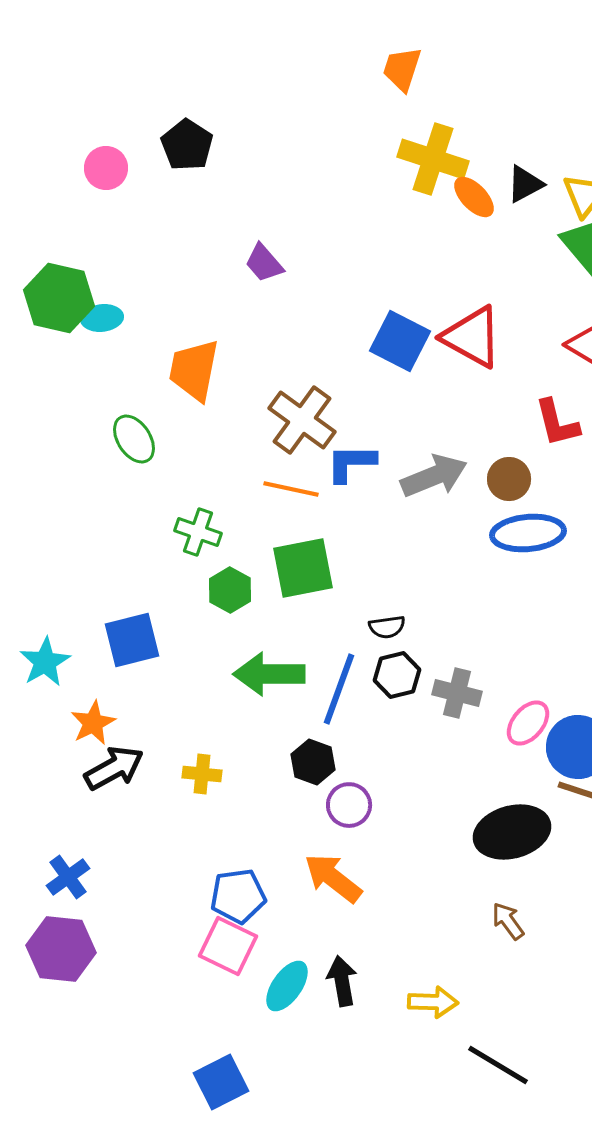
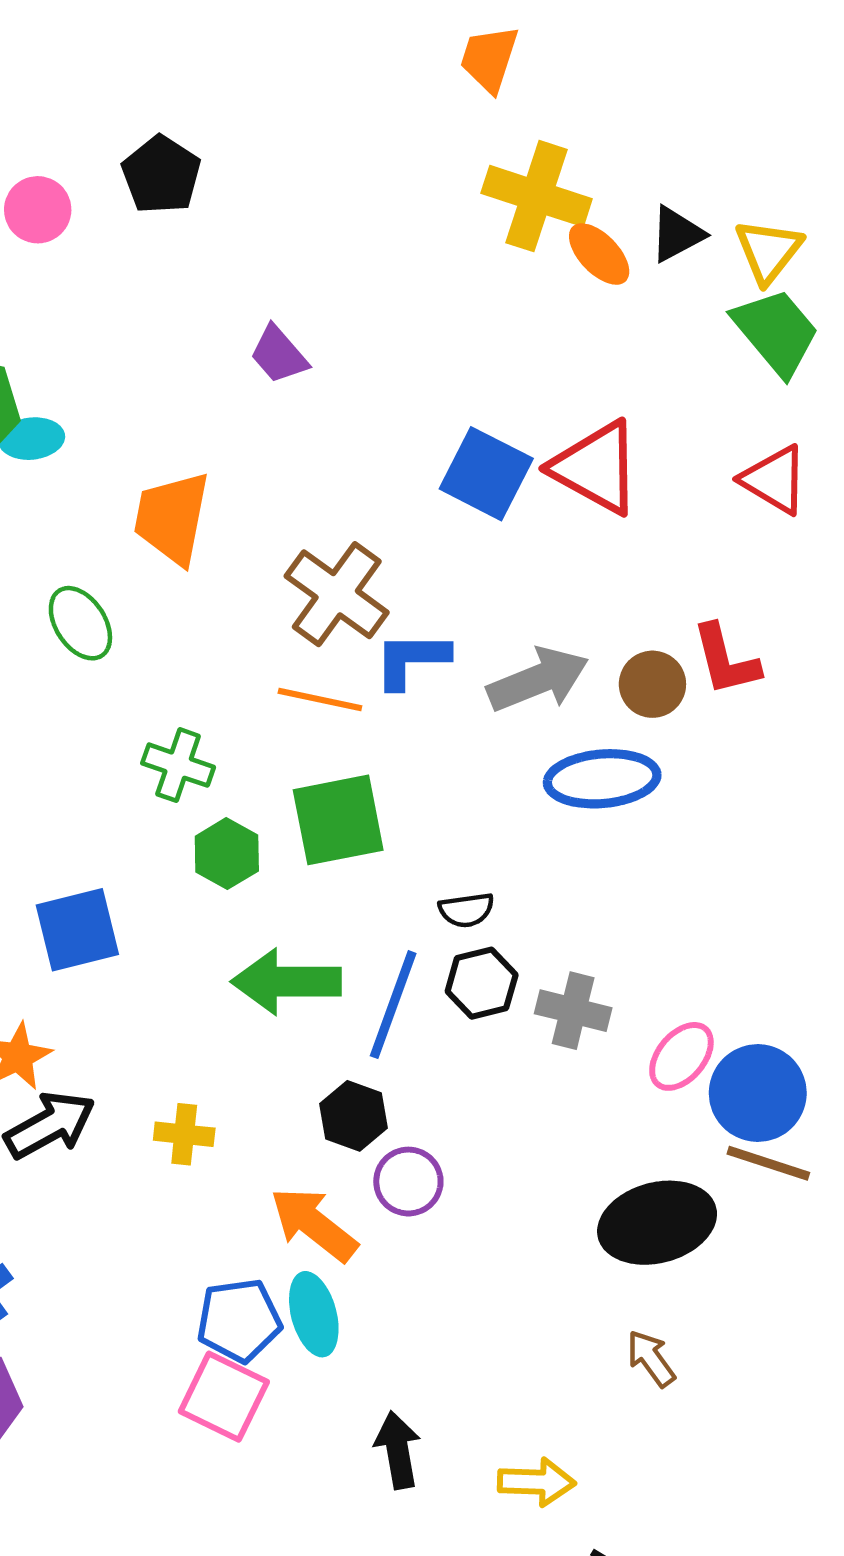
red L-shape: (557, 423) -> (726, 660), moved
blue ellipse: (528, 533) -> (602, 779), moved
orange arrow: (333, 878) -> (314, 1224), moved
cyan ellipse: (287, 986) -> (314, 1314), moved, turned -50

